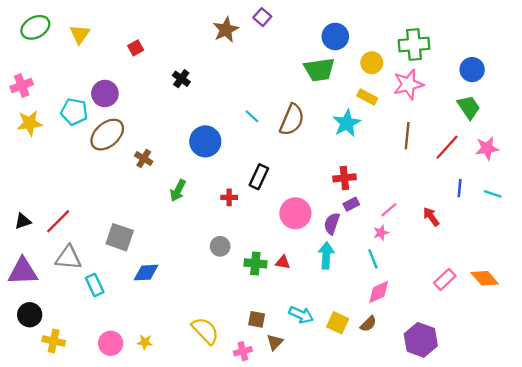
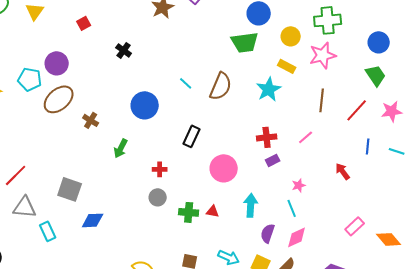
red cross: (229, 197) -> (160, 169), moved
pink line: (389, 210) -> (306, 137), moved
purple semicircle: (332, 224) -> (268, 233), moved
orange diamond: (485, 278) -> (389, 239), moved

